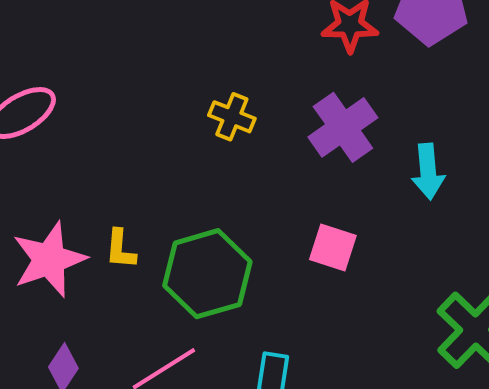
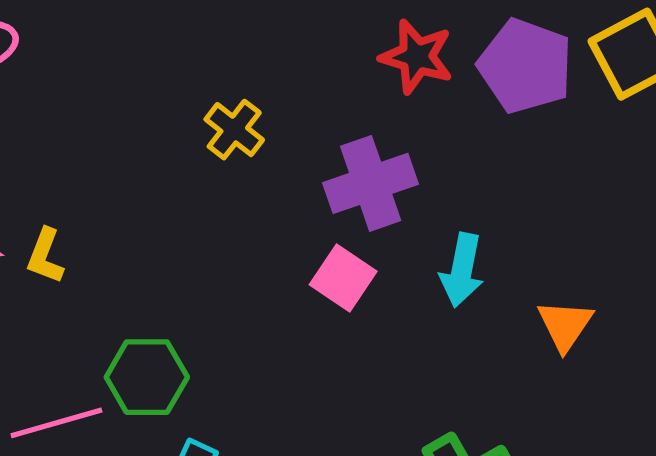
pink square: (333, 247) -> (343, 278), moved
green hexagon: (207, 274) -> (147, 377), moved, size x0.7

